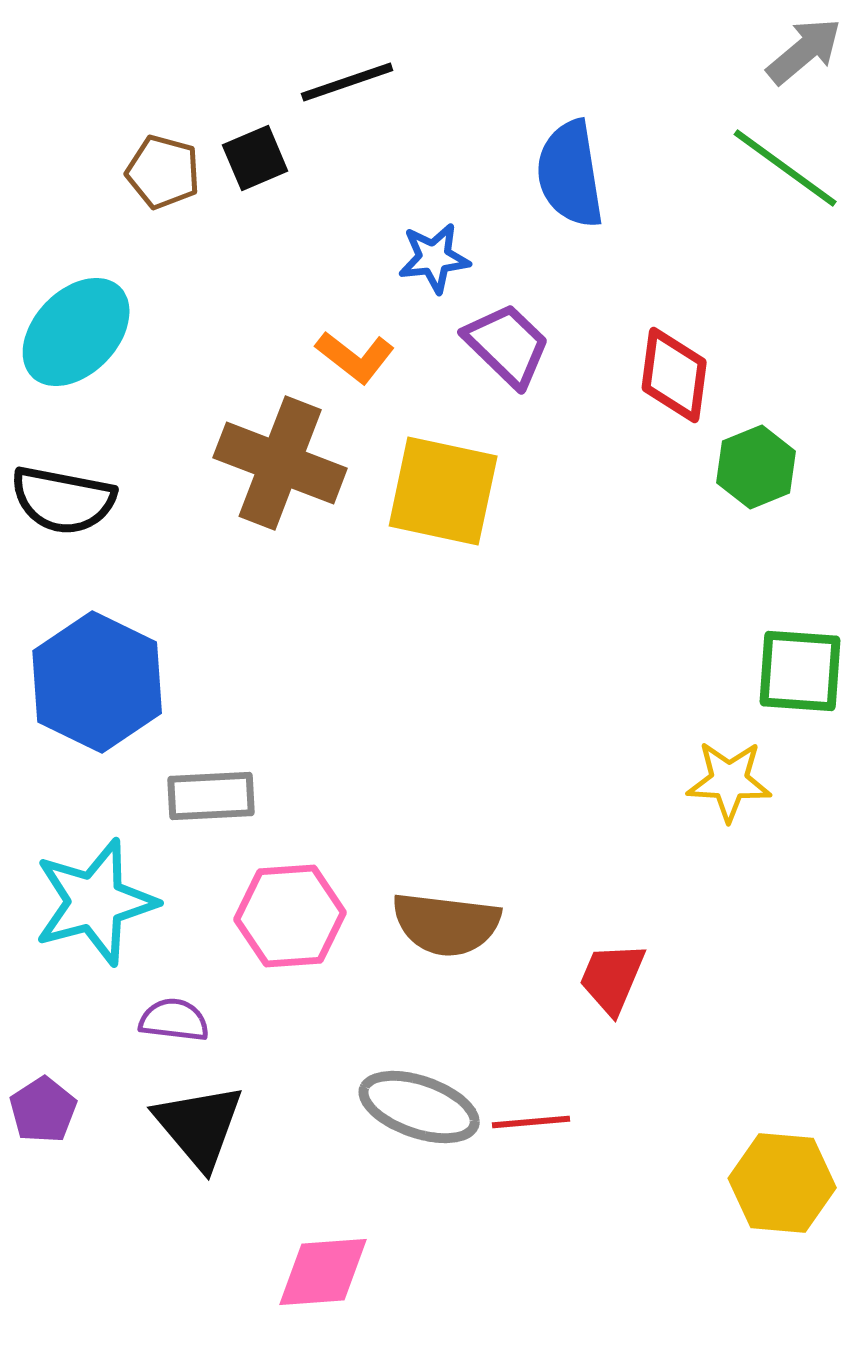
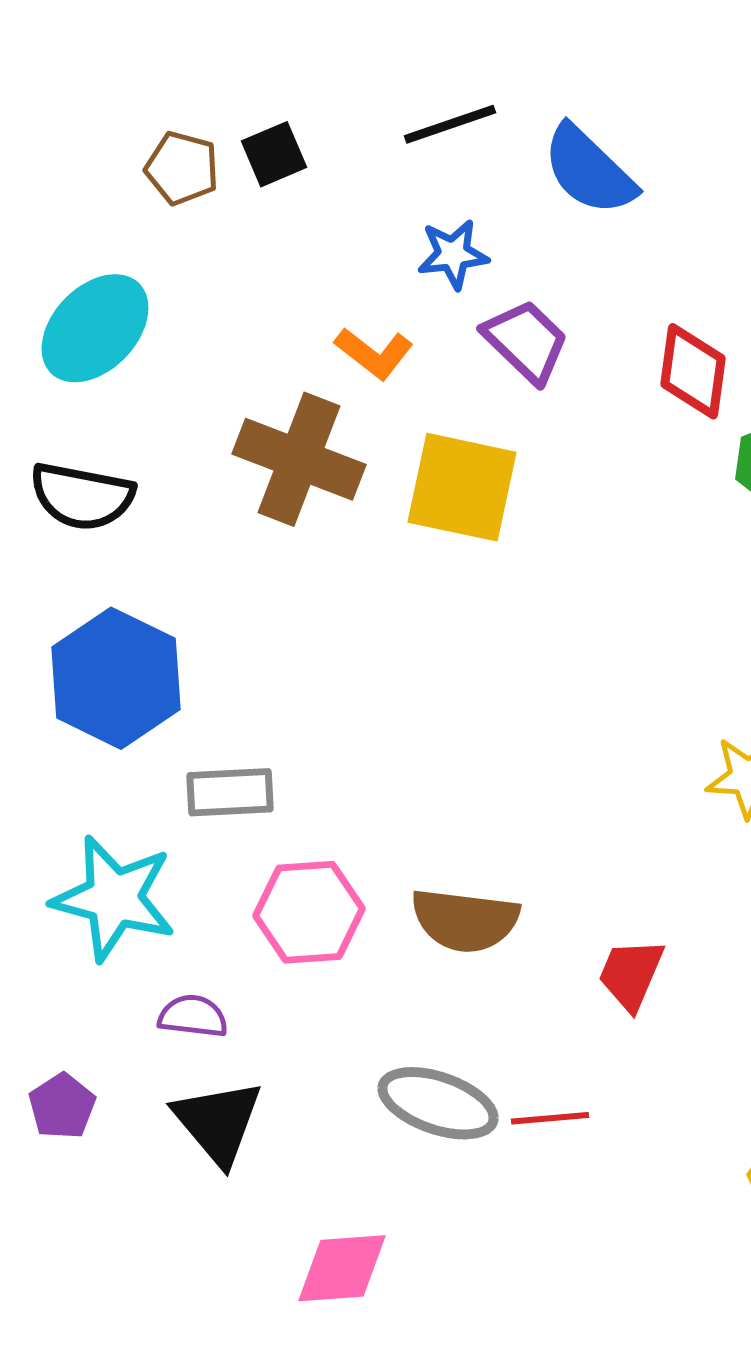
black line: (347, 82) -> (450, 124), moved
blue semicircle: (570, 174) -> (589, 170), turned -37
cyan star: (95, 902) -> (114, 898), turned 30

